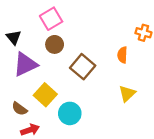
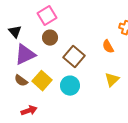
orange semicircle: (122, 55) -> (108, 47), turned -32
brown semicircle: (19, 109) -> (21, 81), moved
cyan circle: (70, 113) -> (70, 86), moved

